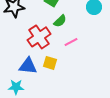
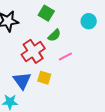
blue triangle: (28, 66) -> (22, 81), turned 48

